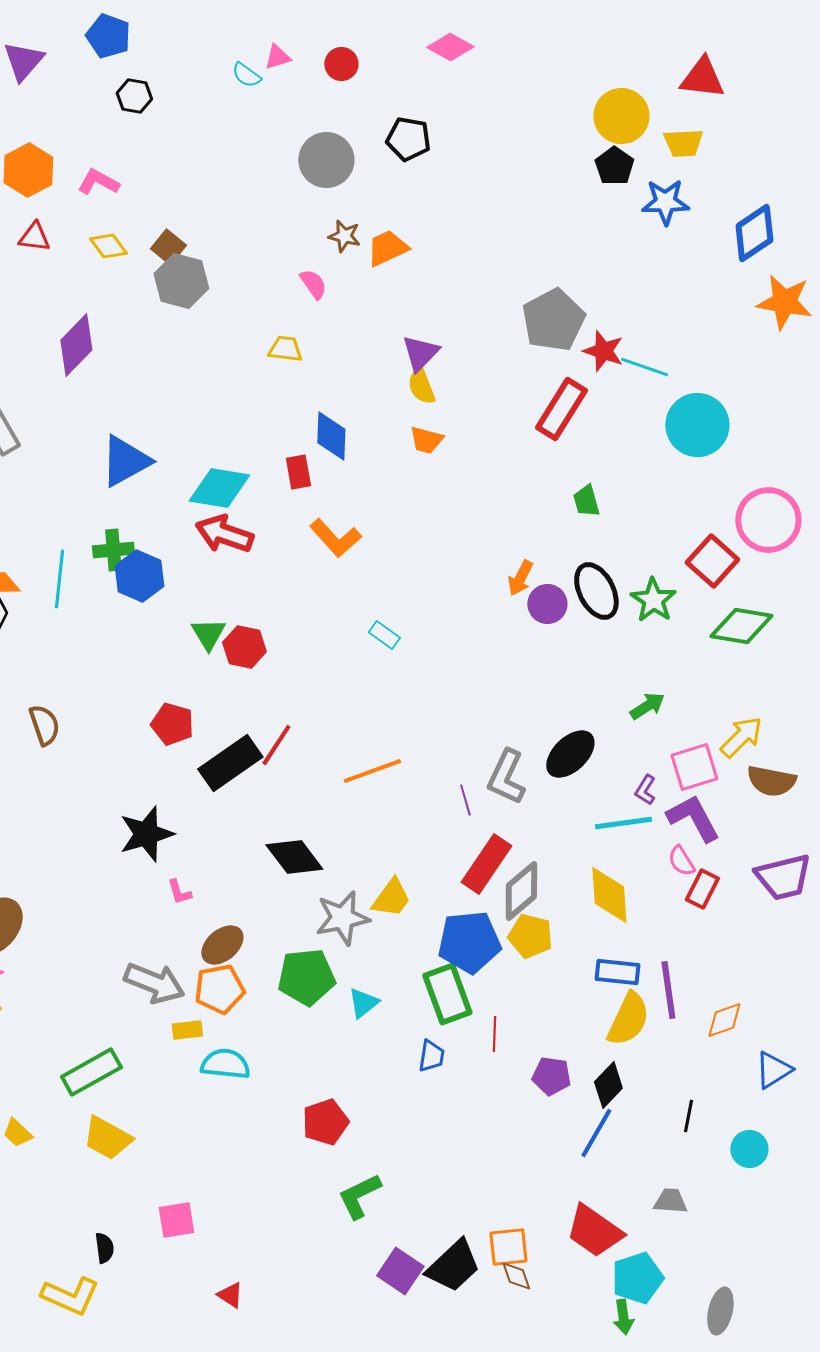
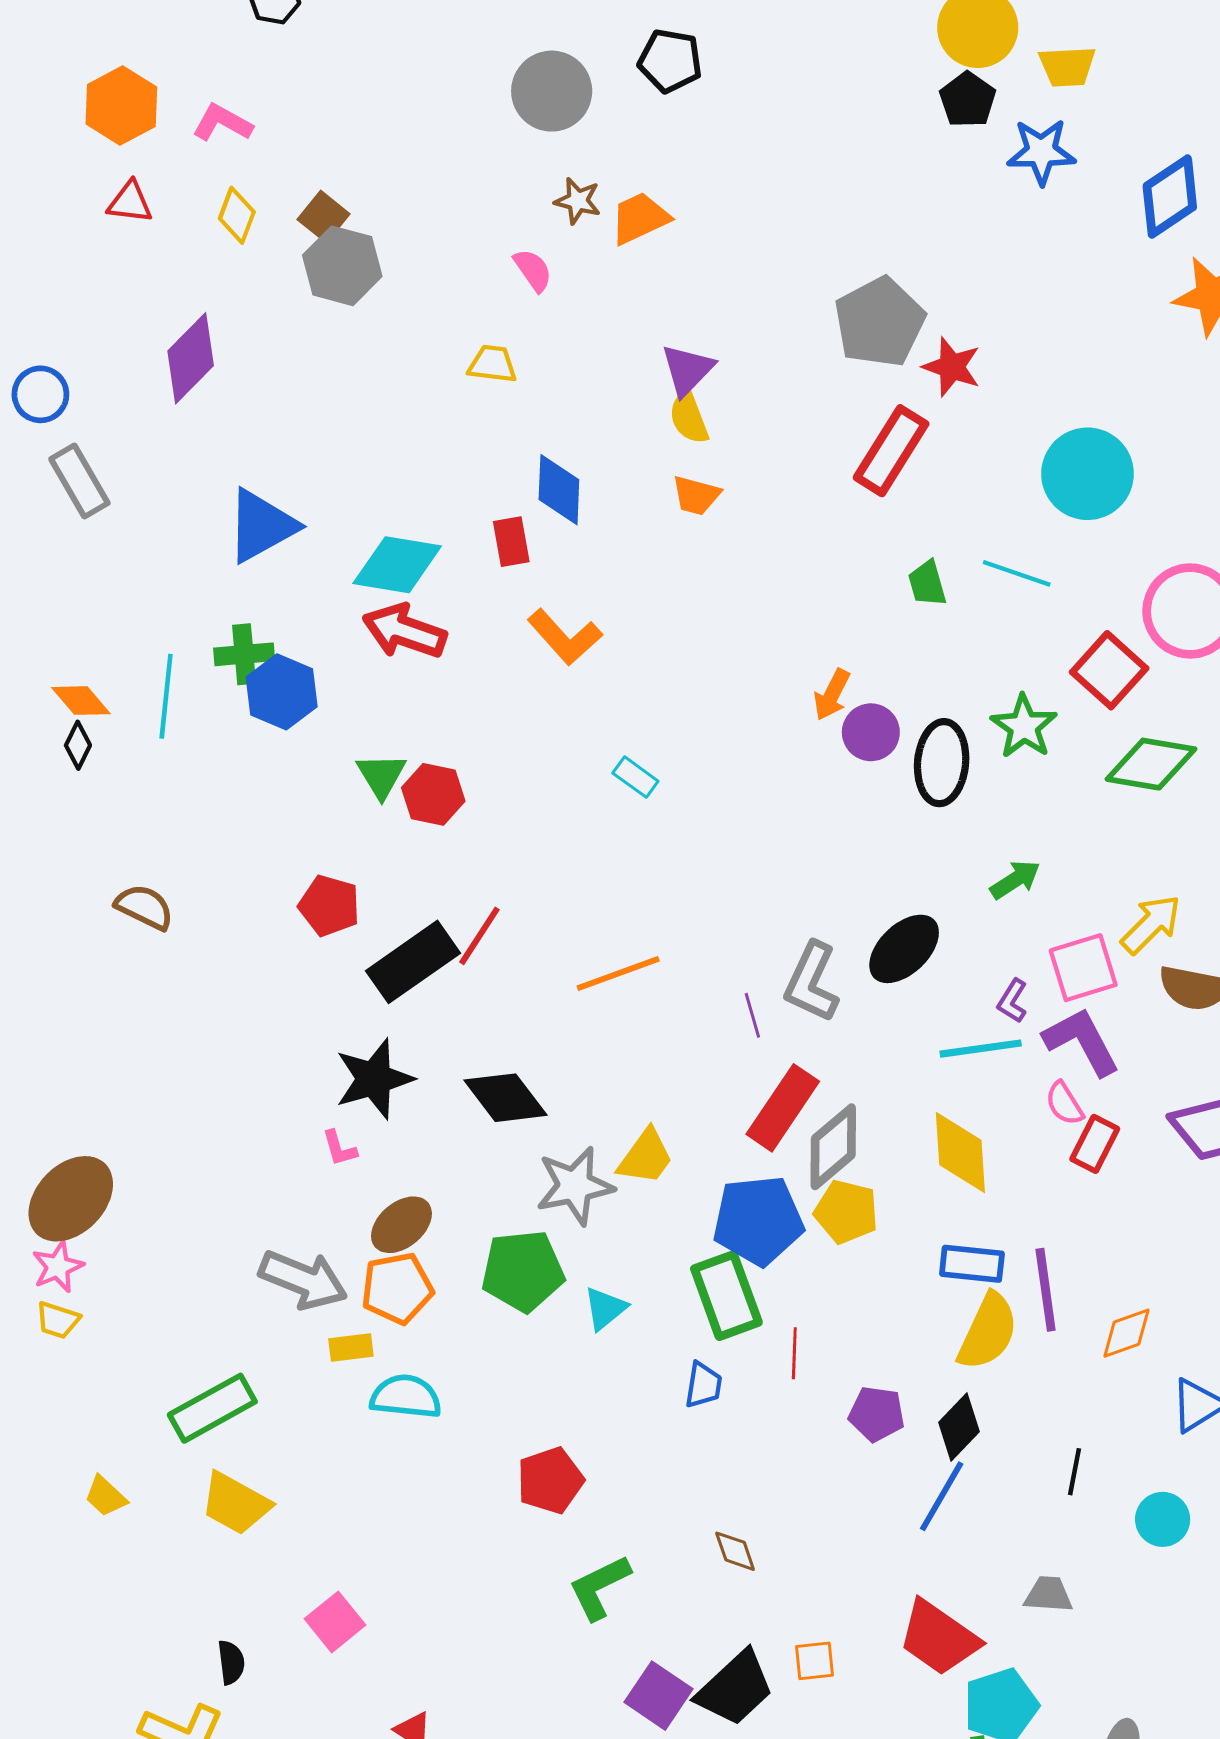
yellow diamond: (108, 246) -> (237, 215), turned 57
cyan line: (644, 367) -> (1017, 573), moved
black ellipse: (596, 591) -> (942, 763), moved, turned 32
brown semicircle: (44, 725) -> (144, 907), turned -45
black star: (146, 834) -> (374, 1079), moved
pink square: (176, 1220) -> (335, 1622), turned -30
orange square: (508, 1247) -> (815, 1661), size x0.7
brown diamond: (516, 1276) -> (735, 1551), moved

